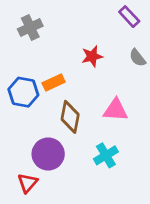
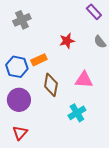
purple circle: (48, 154) -> (19, 100), moved

